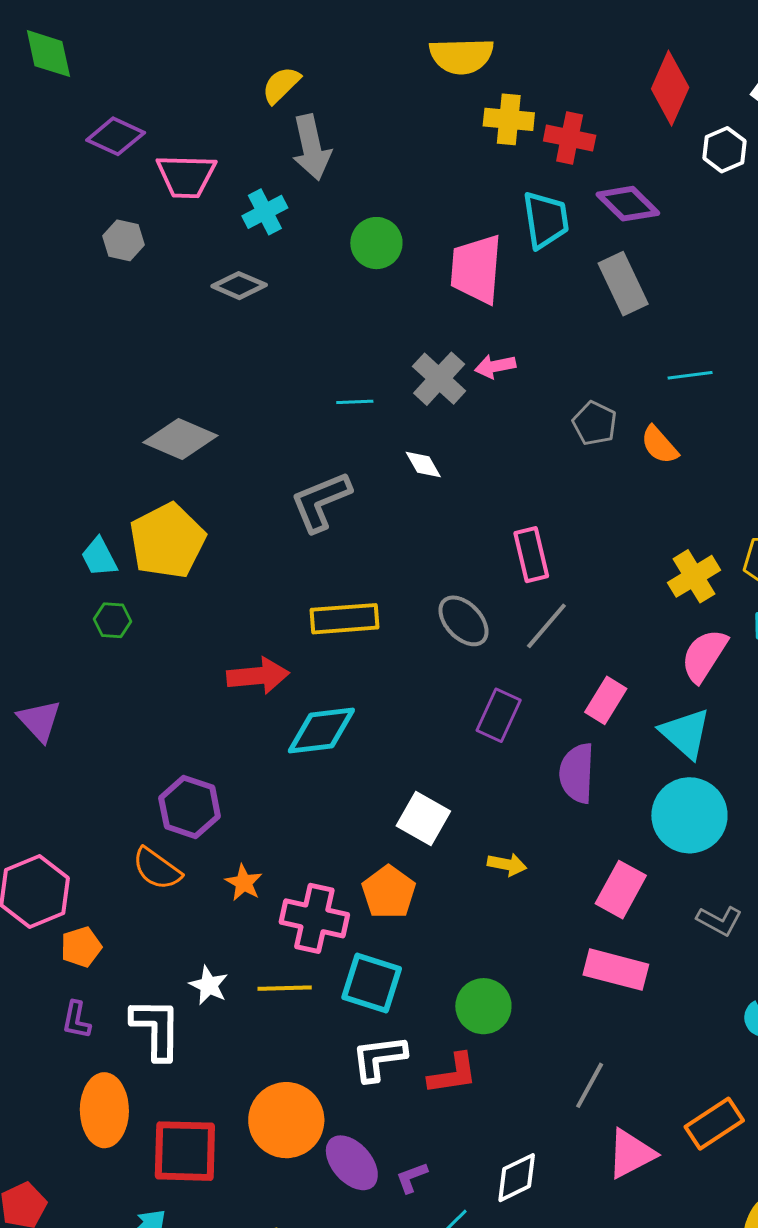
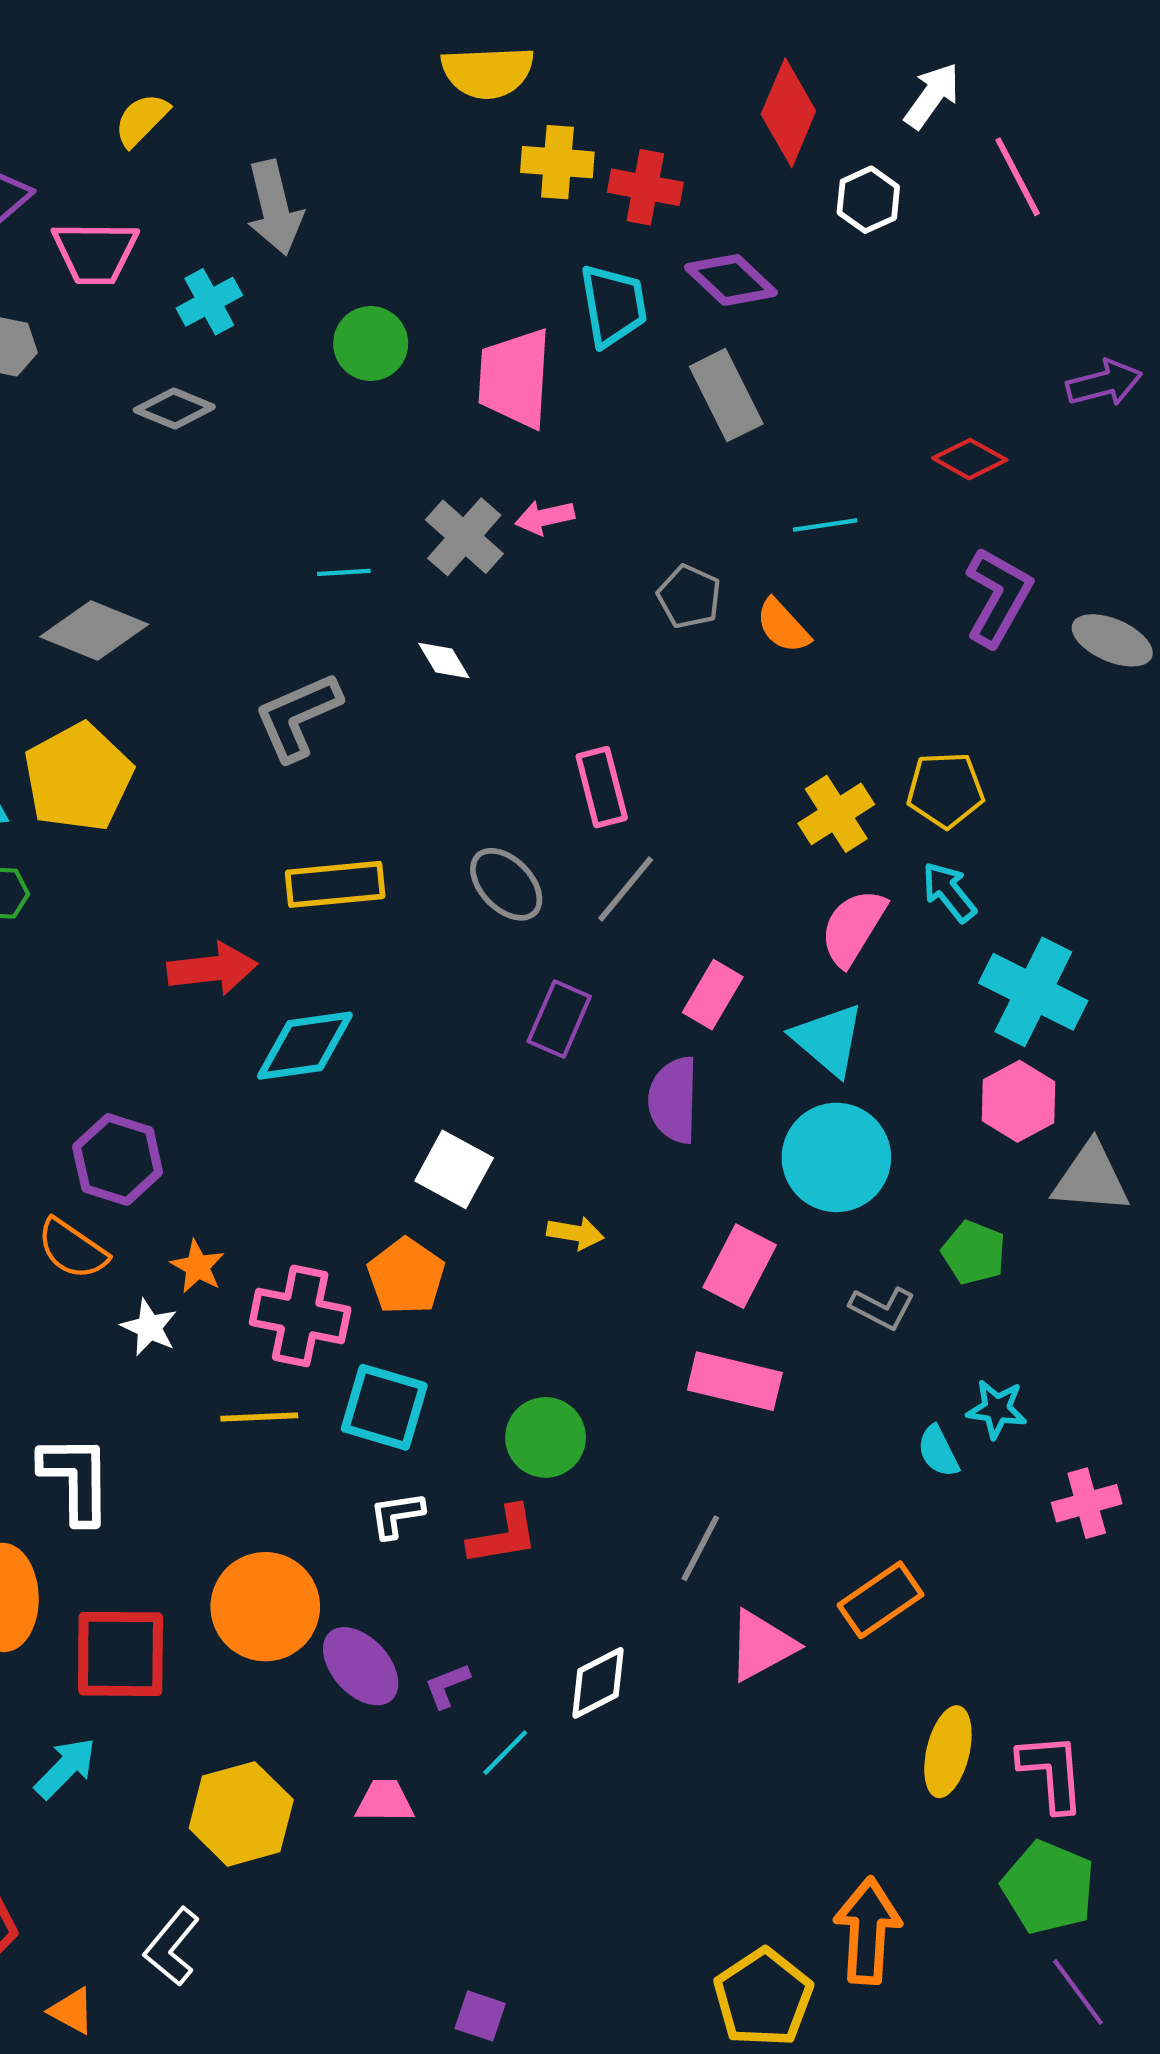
yellow semicircle: (281, 85) -> (142, 120), moved
white star: (209, 985) -> (149, 1327), moved
white L-shape: (379, 1058) -> (397, 1515), size x0.7

